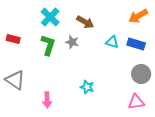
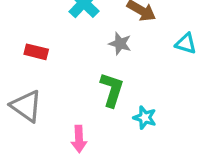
red rectangle: (13, 39) -> (36, 52), moved
green L-shape: (48, 45) -> (112, 90), moved

